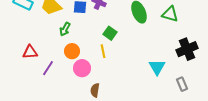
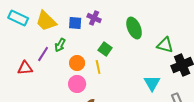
green triangle: (170, 14) -> (165, 45), moved
orange circle: (72, 51) -> (77, 63), moved
purple line: (48, 68) -> (43, 54), moved

